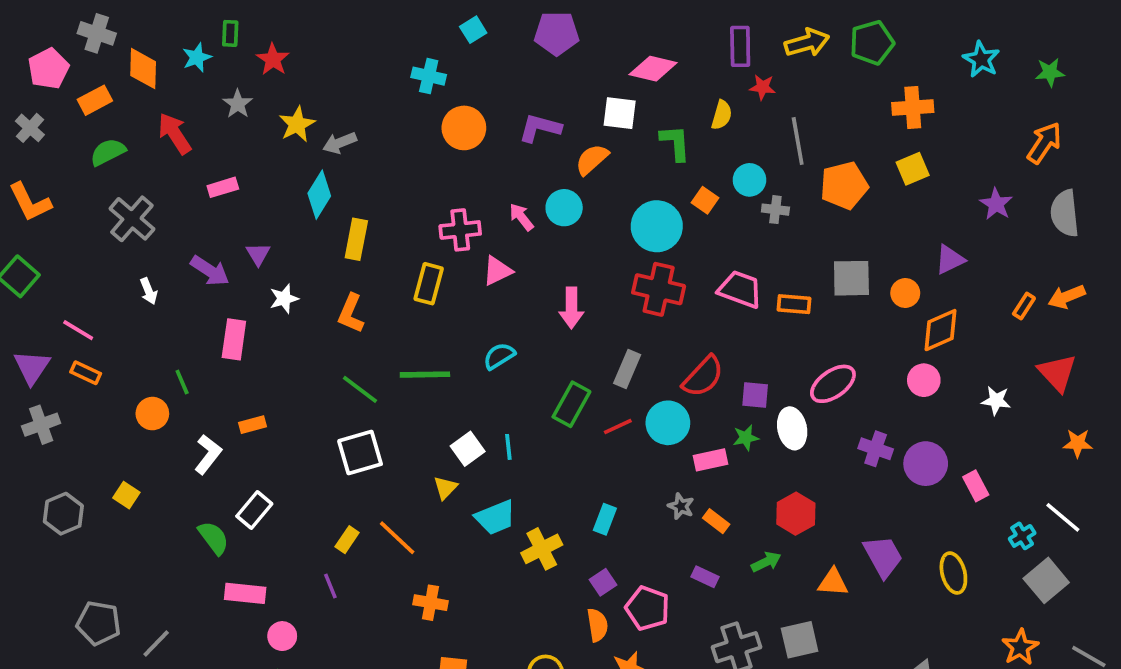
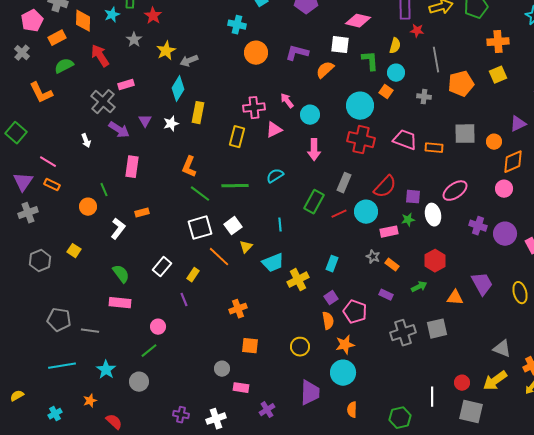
cyan circle: (749, 180) -> (396, 73), moved
orange L-shape: (30, 202) -> (41, 93), moved
cyan circle: (564, 208) -> (310, 115), moved
gray cross: (132, 219) -> (103, 102), moved
white star: (284, 299) -> (171, 124), moved
orange L-shape: (351, 313) -> (189, 167), moved
white square: (468, 449) -> (233, 226), moved
white rectangle: (254, 510) -> (162, 267), moved
orange line: (397, 538) -> (219, 257), moved
pink rectangle: (245, 593) -> (120, 303), moved
orange cross: (431, 603) -> (238, 309), turned -30
gray line: (156, 643) -> (90, 331), turned 54

